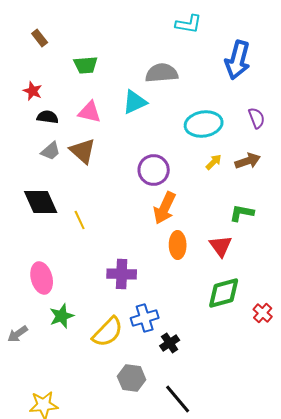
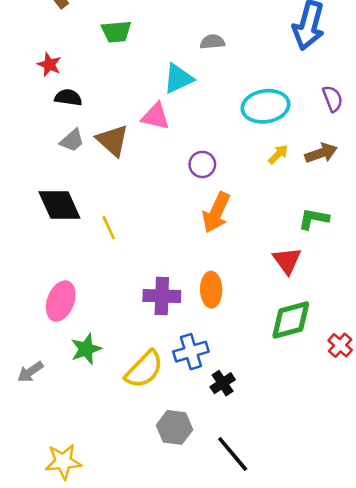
gray semicircle: (162, 73) -> (212, 42), size x0.6
pink triangle: (90, 112) -> (156, 116), moved
purple circle: (154, 170) -> (202, 164), size x0.7
orange ellipse: (178, 245) -> (211, 290), moved
pink ellipse: (42, 278) -> (61, 301), turned 36

